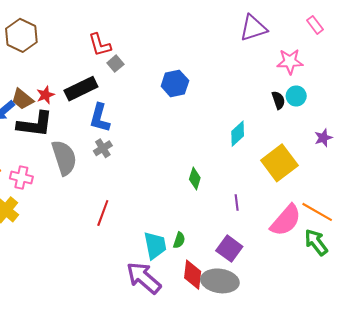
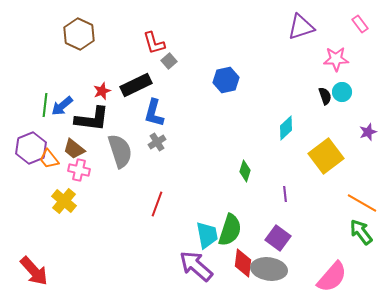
brown trapezoid: (22, 99) -> (74, 149), moved
pink semicircle: (286, 220) -> (332, 277), moved
green semicircle: (179, 240) -> (230, 230), size x2.0

